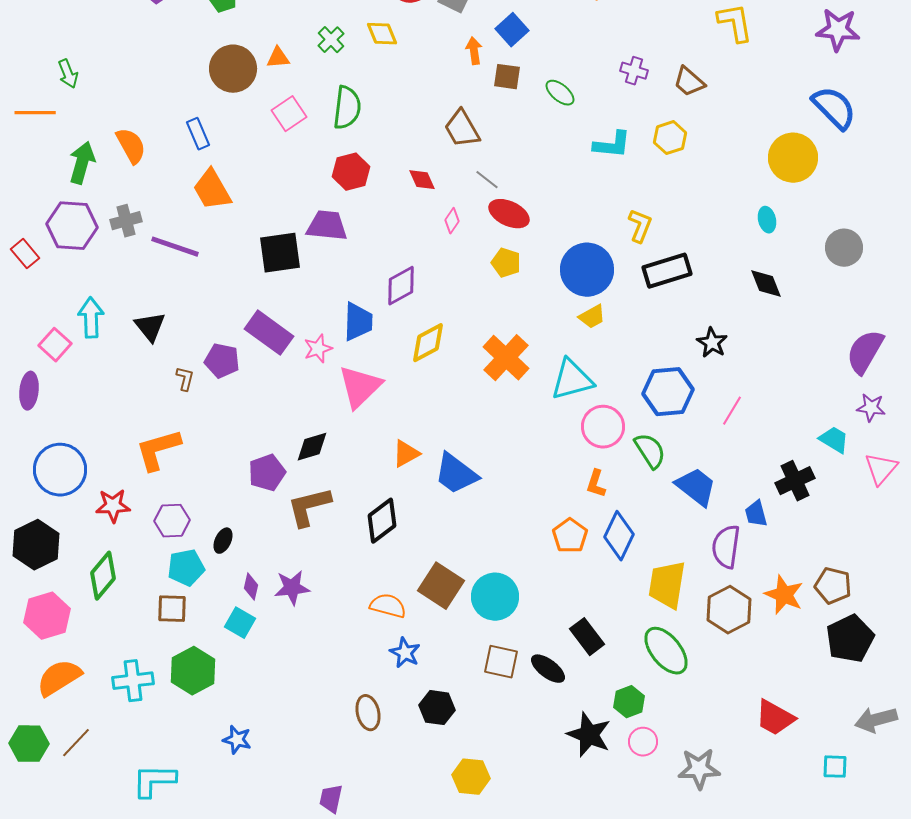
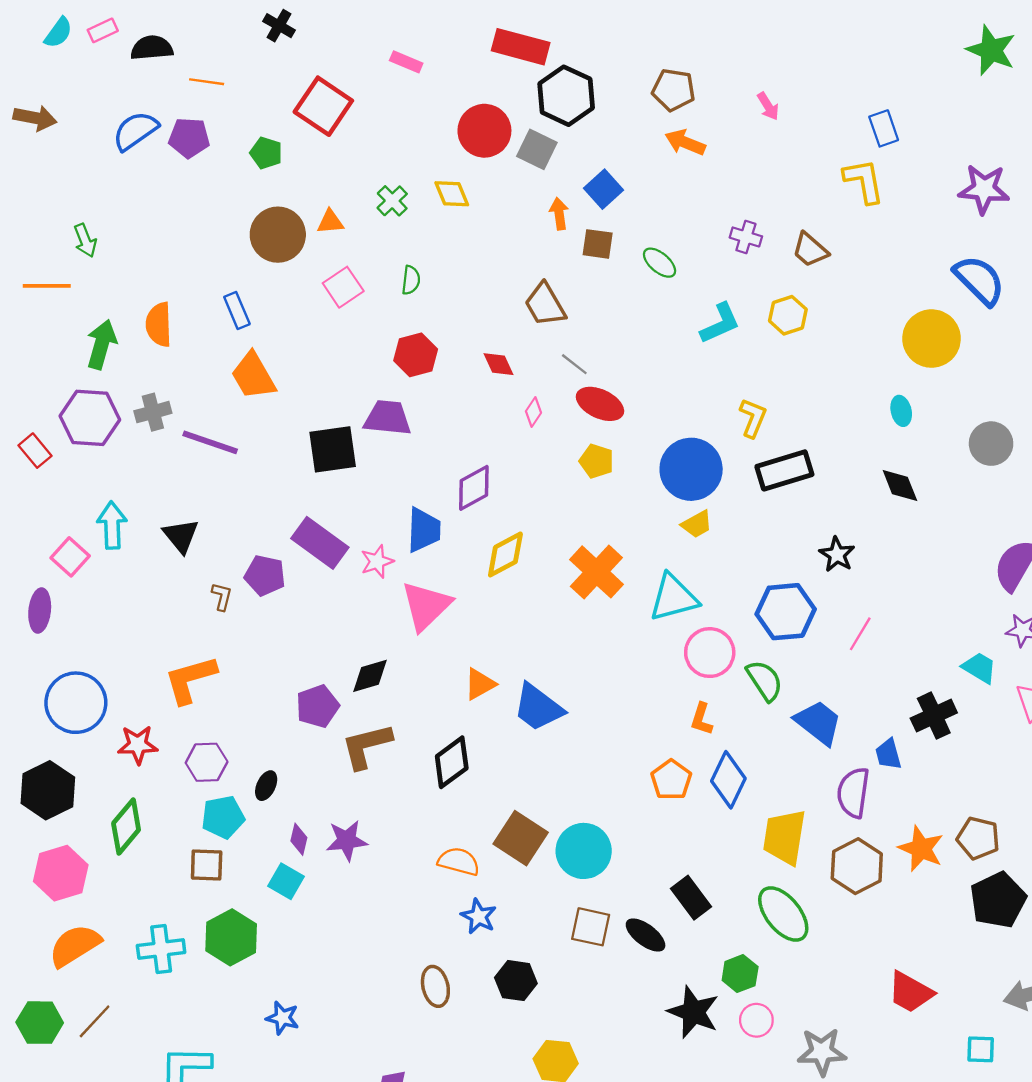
green semicircle: (347, 108) -> (411, 280), size x0.6
cyan L-shape: (612, 145) -> (720, 323), turned -30
orange semicircle: (131, 146) -> (159, 325), turned -153

